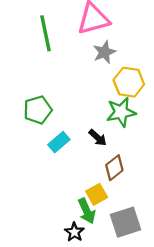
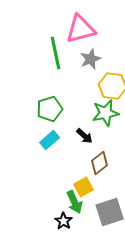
green line: (46, 33) -> (56, 53), moved
green pentagon: (38, 110) -> (50, 109), moved

